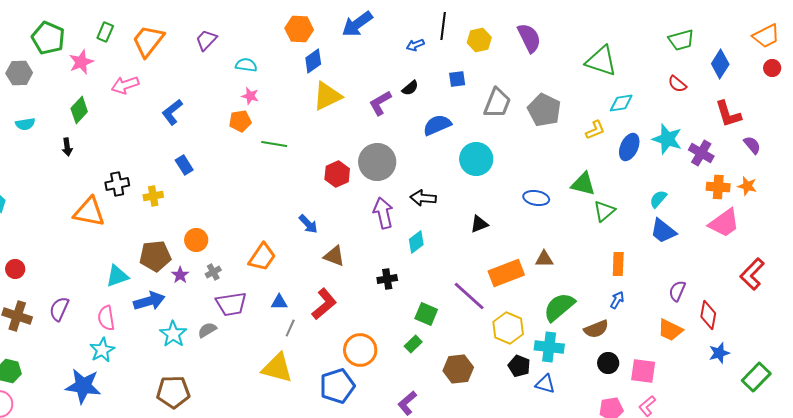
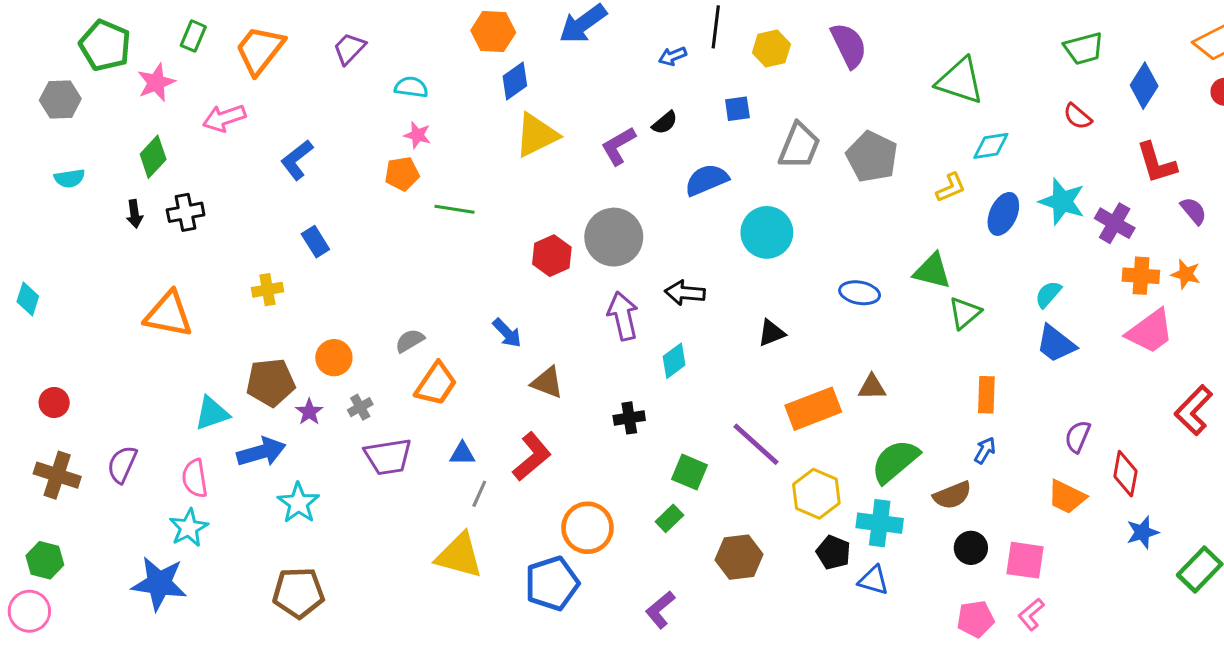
black cross: (117, 184) -> (186, 212), moved
gray semicircle: (207, 330) -> (410, 341), moved

